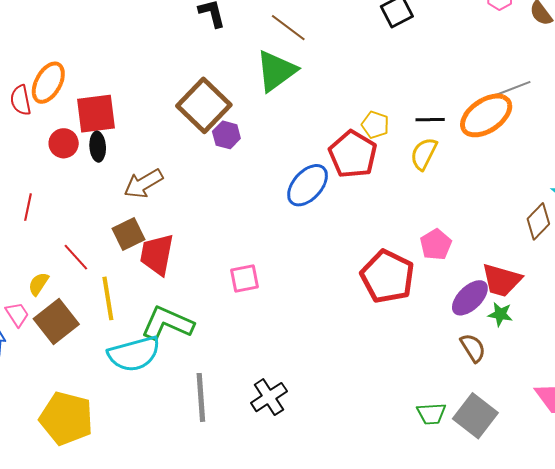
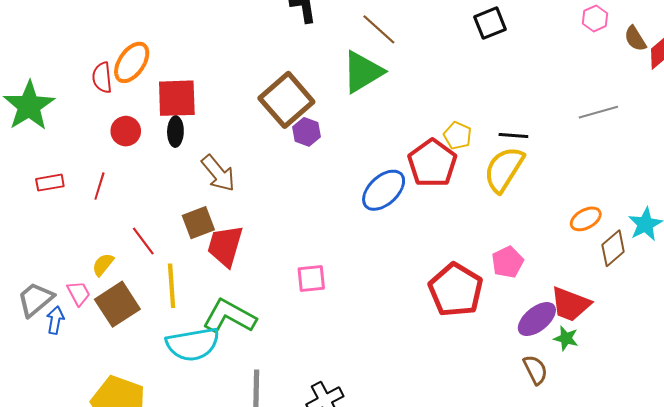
orange ellipse: (486, 115) -> (586, 219), moved, size x0.6
red circle: (64, 143) -> (126, 131), moved
yellow semicircle: (424, 154) -> (504, 169), size x1.4
brown arrow: (143, 184) -> (218, 173), turned -105

